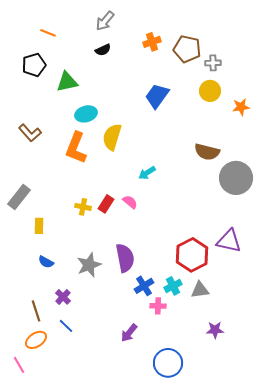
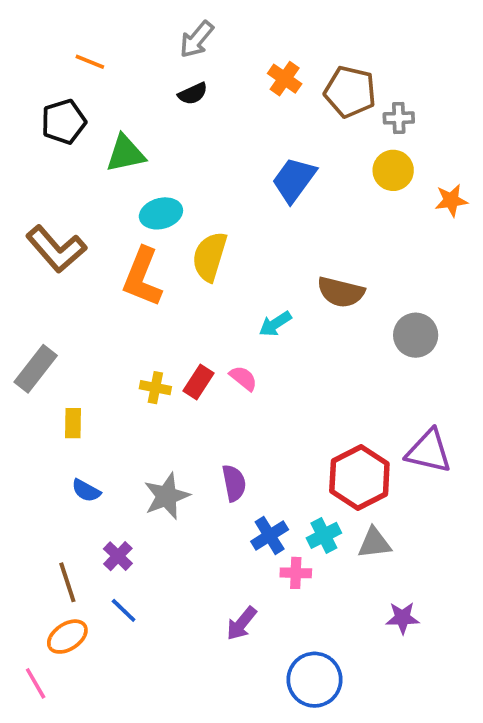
orange cross: (152, 42) -> (285, 79), turned -36
brown L-shape: (30, 133) -> (56, 249), size x1.4
brown semicircle: (207, 152) -> (341, 292), moved
gray circle: (236, 178) -> (416, 335), moved, size x0.7
purple semicircle: (125, 258) -> (234, 483), size x0.7

